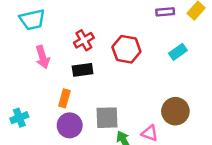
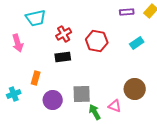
cyan trapezoid: (32, 20) -> (36, 18), moved
pink arrow: (43, 57) -> (18, 43), moved
orange rectangle: (64, 98) -> (36, 78), moved

